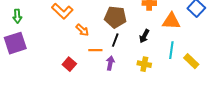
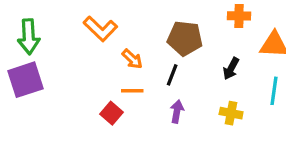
green arrow: (17, 16) -> (29, 37), size x1.5
black line: (115, 40) -> (172, 75), moved
orange line: (95, 50) -> (132, 91), moved

